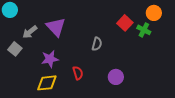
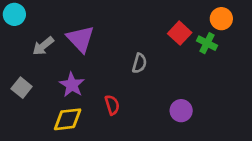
gray square: (15, 49) -> (22, 88), moved
purple star: (50, 59) -> (72, 85), turned -30
purple circle: (116, 77) -> (181, 111), moved

